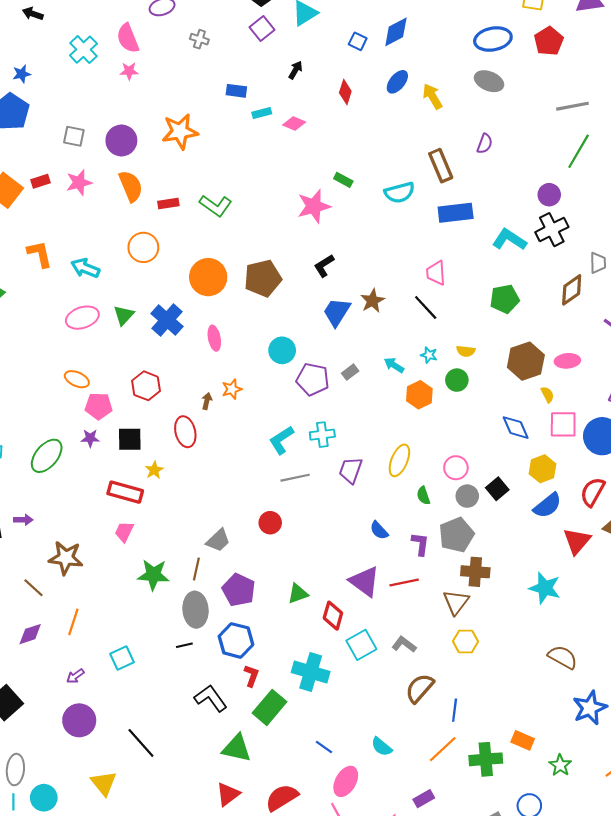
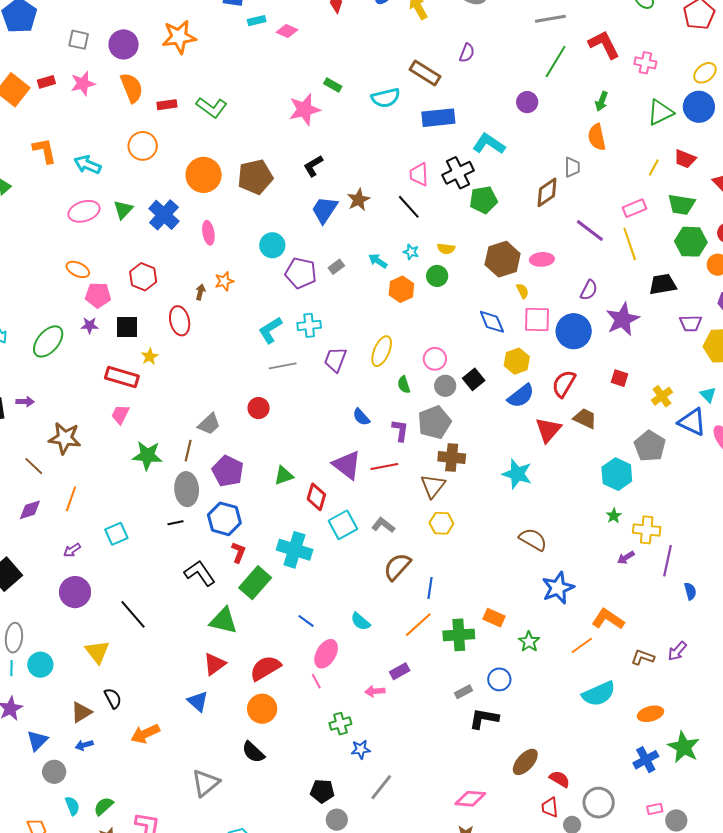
brown rectangle: (441, 166) -> (425, 73), turned -36
black cross: (552, 230) -> (458, 173), moved

